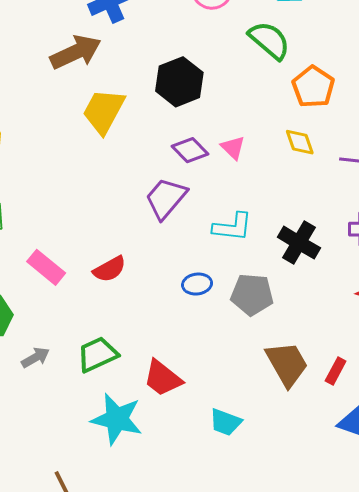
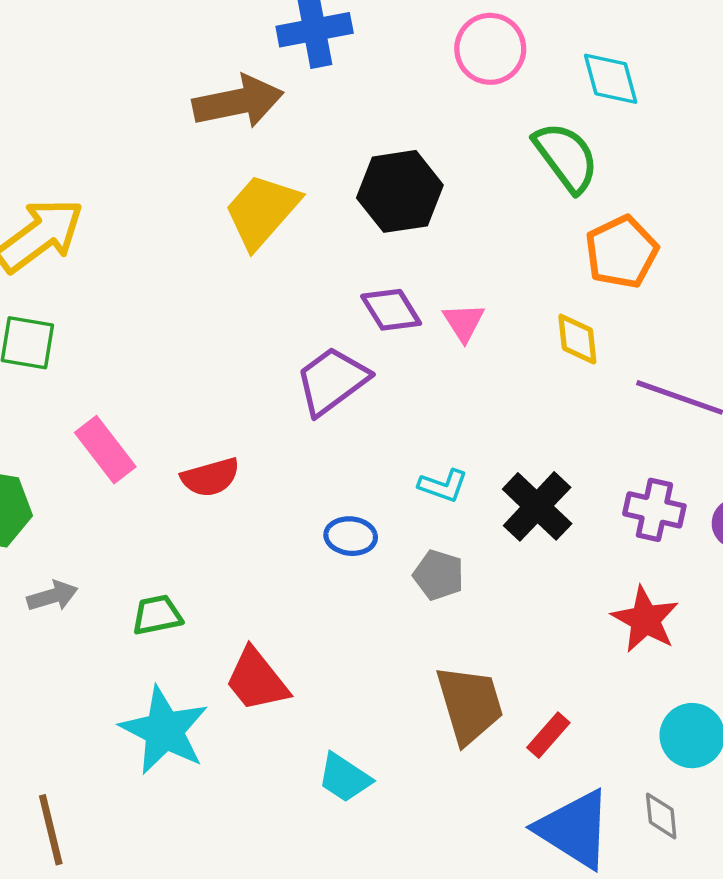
cyan L-shape: (232, 227) -> (443, 486), moved, size x0.7
gray pentagon: (252, 295) -> (439, 575), size x0.7
green trapezoid: (97, 354) -> (157, 615), size x0.7

